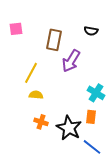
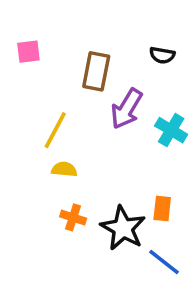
cyan cross: (96, 93) -> (171, 130), moved

